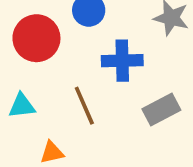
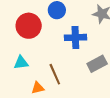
brown line: (84, 106) -> (55, 74), moved

